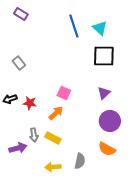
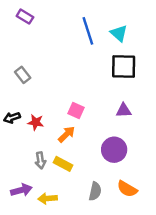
purple triangle: (104, 93) -> (124, 110), turned 40
purple circle: (110, 121) -> (114, 150), moved
purple arrow: (18, 148) -> (21, 190), moved
orange semicircle: (107, 149) -> (127, 189), moved
yellow arrow: (53, 167) -> (48, 198), moved

